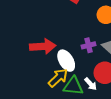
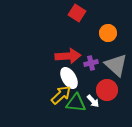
red arrow: (43, 46) -> (68, 56), moved

